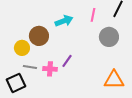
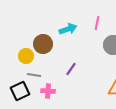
pink cross: (50, 69) -> (48, 91), moved

